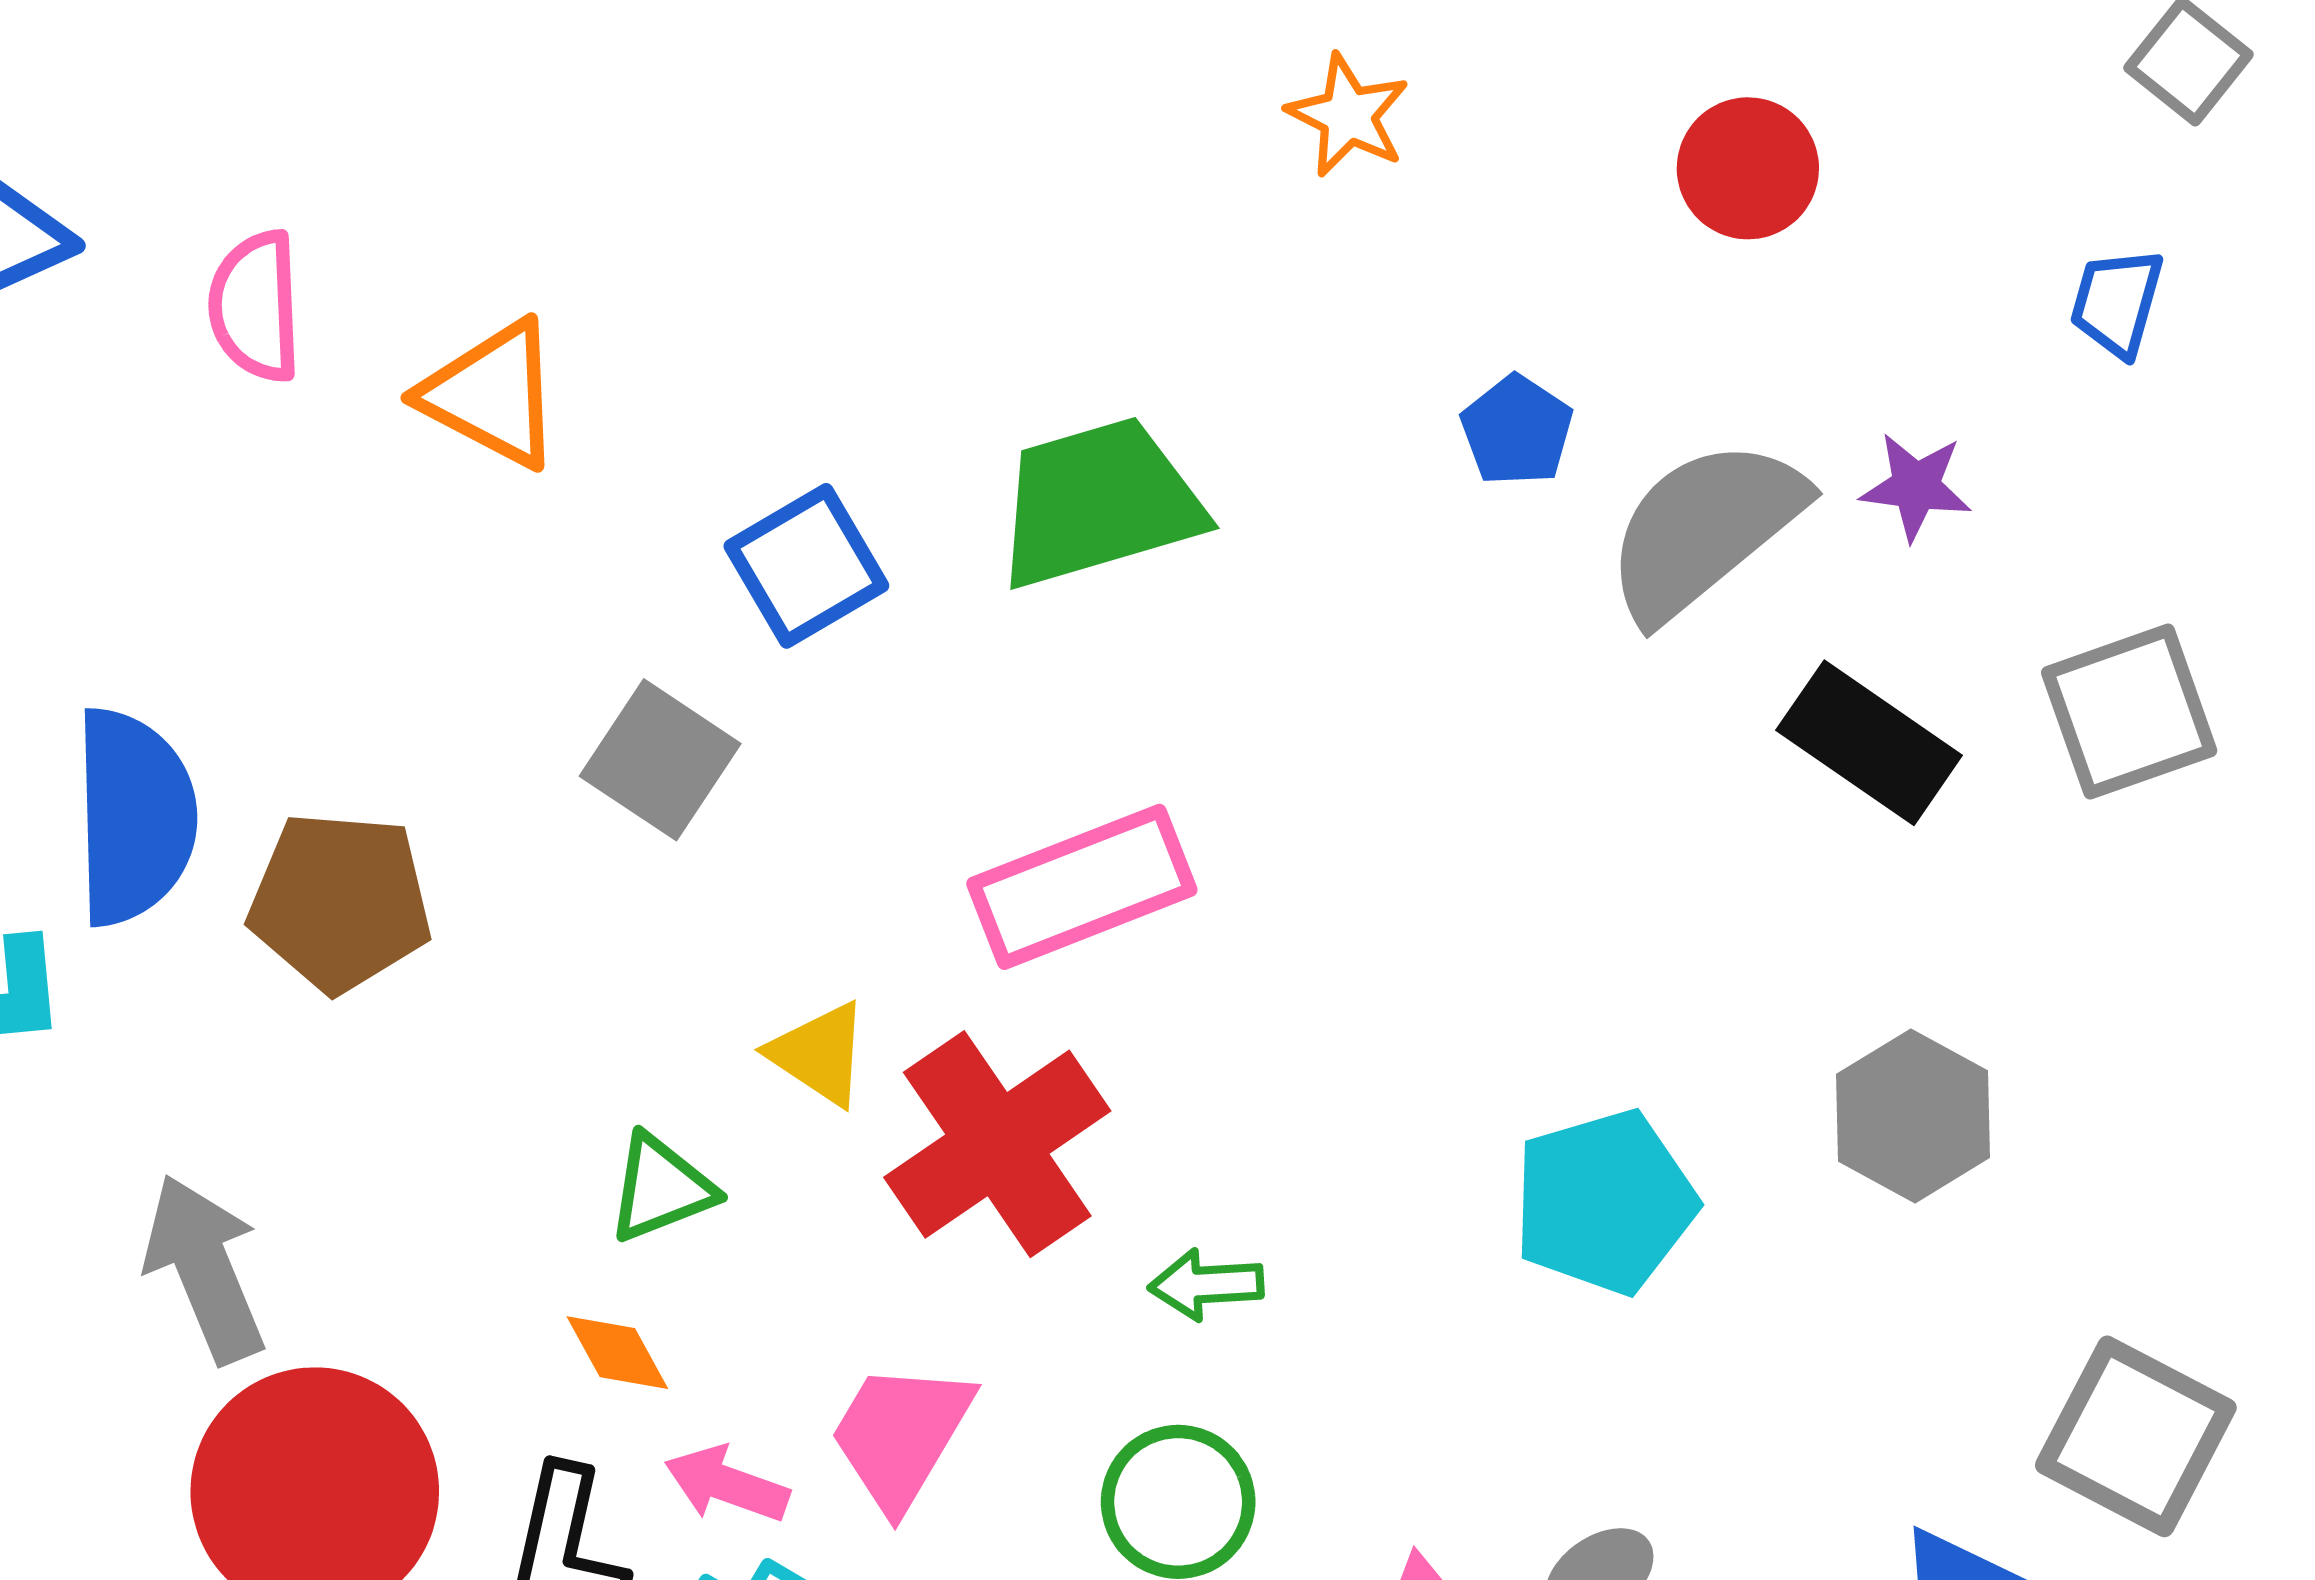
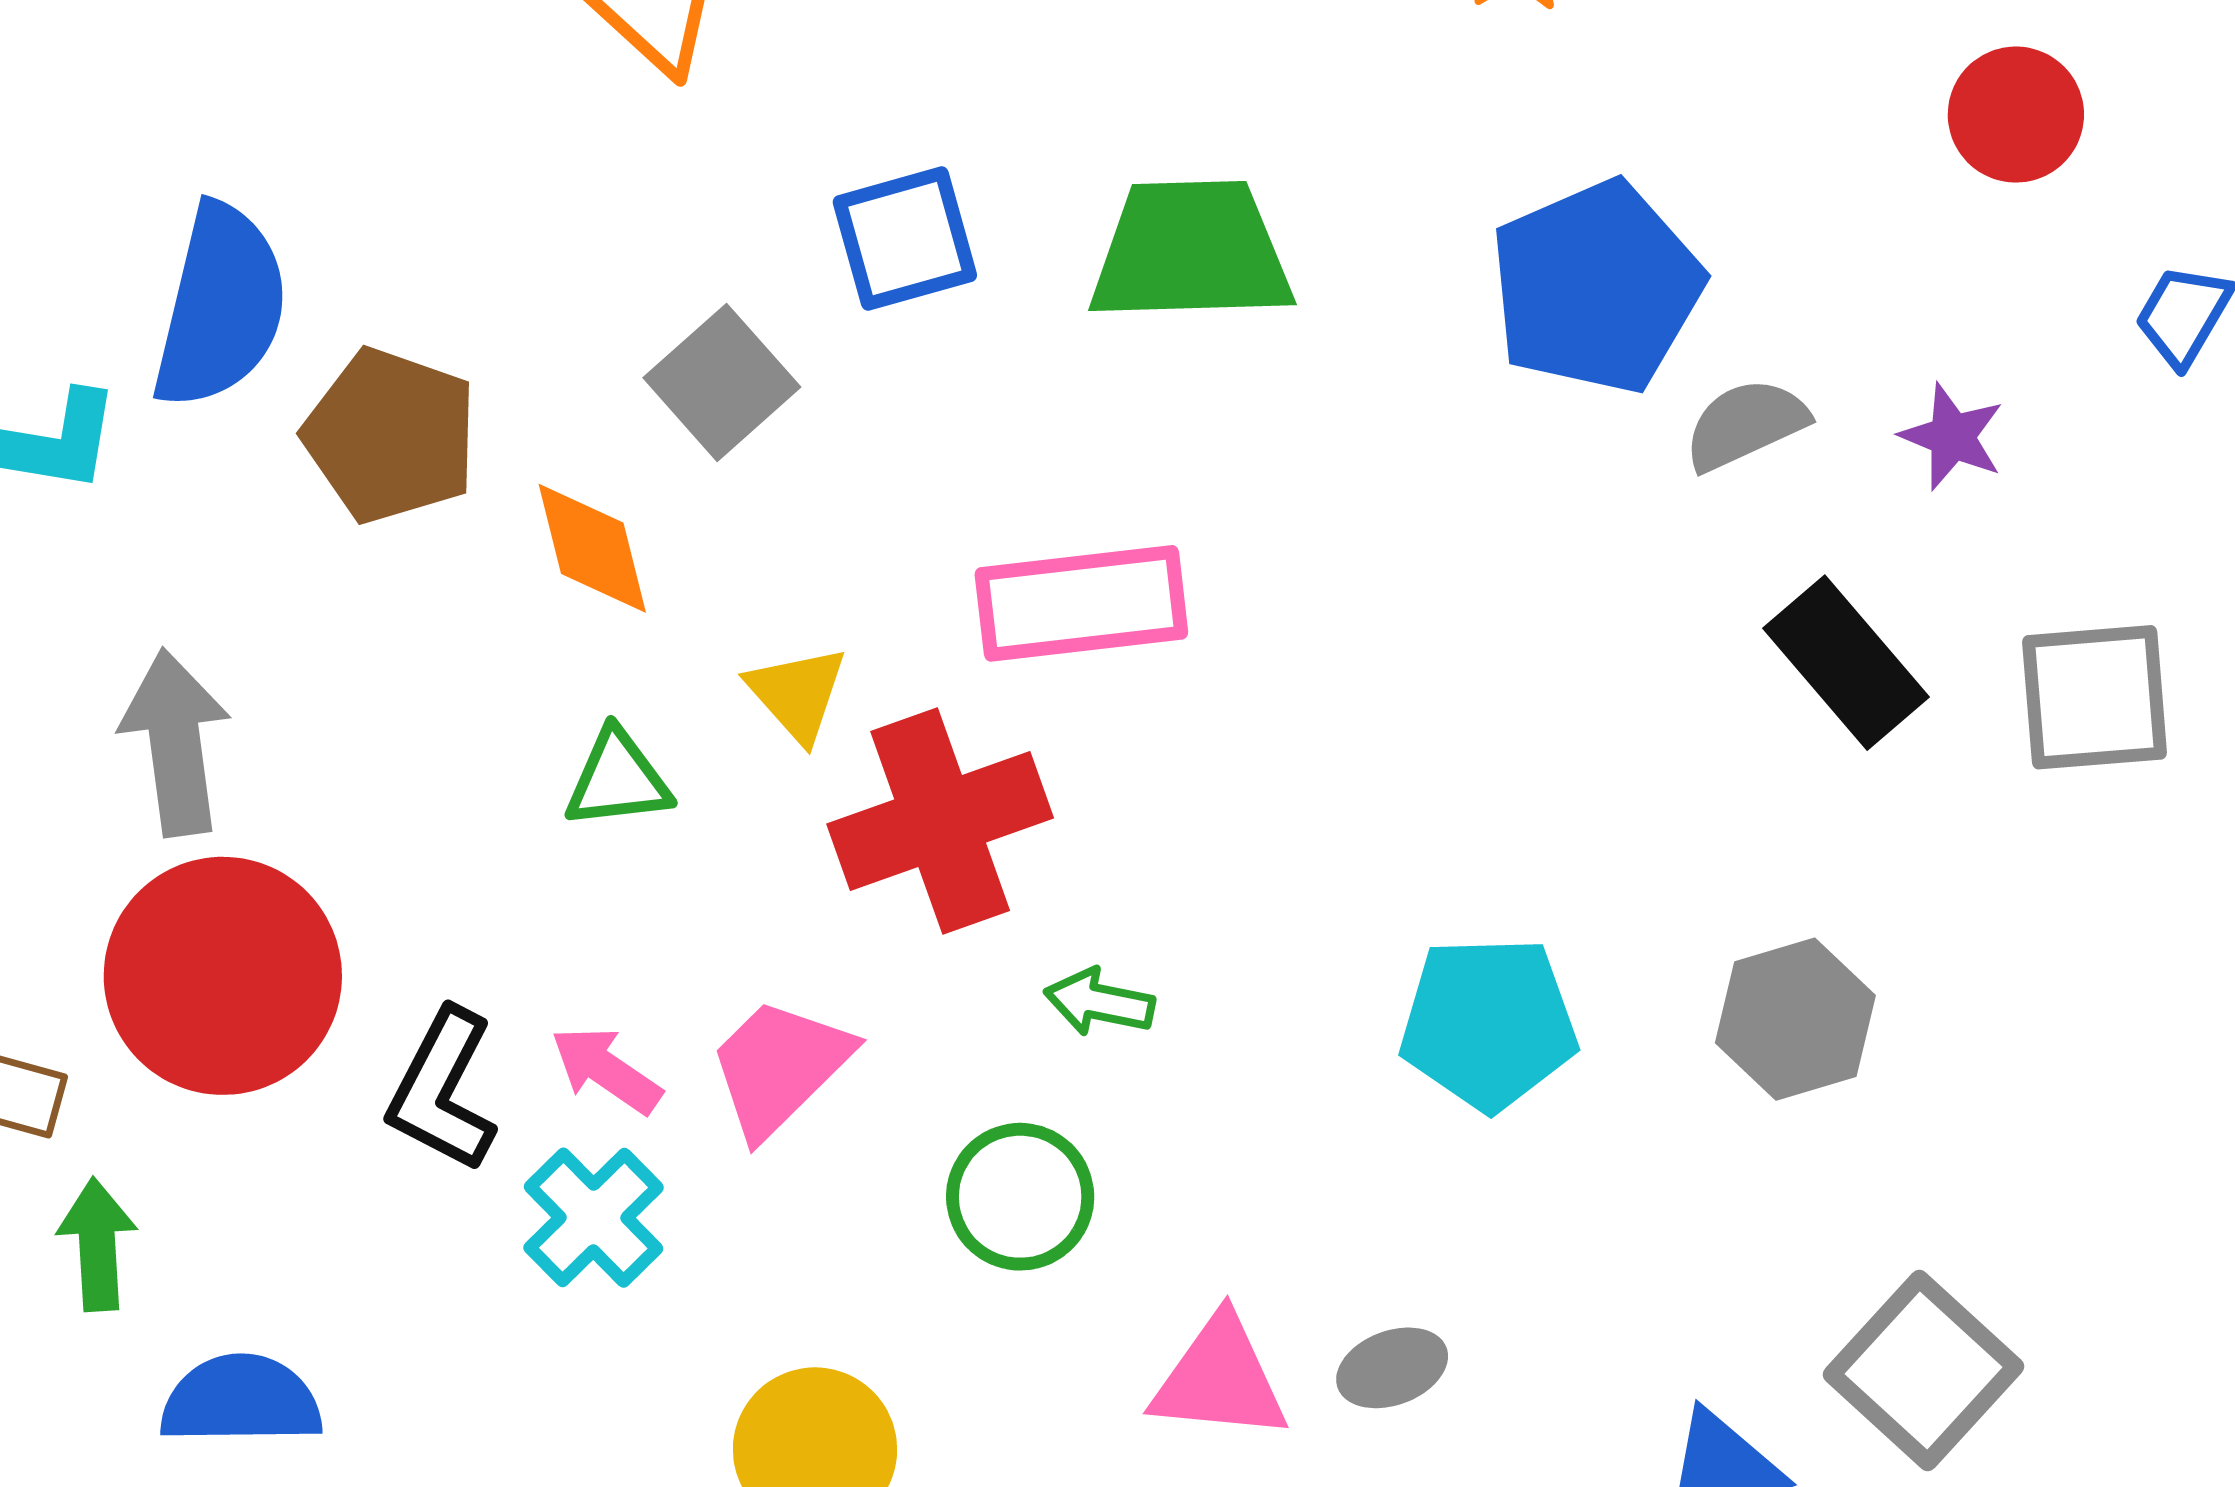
red circle: (1748, 168) -> (2016, 115), moved
blue pentagon: (1517, 431) -> (1596, 287), size x2.0
gray semicircle: (1704, 529) -> (1746, 424), size x0.6
orange diamond: (617, 1353) -> (592, 548), moved, size x1.4

